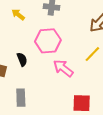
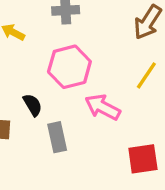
gray rectangle: (21, 98) -> (57, 137), moved

